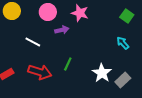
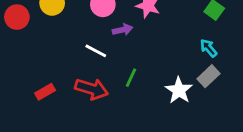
white line: (33, 42) -> (96, 51), moved
gray rectangle: (123, 80) -> (209, 76), moved

